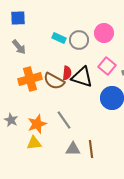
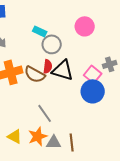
gray circle: (79, 40) -> (52, 44), moved
pink square: (107, 66) -> (93, 74), moved
orange star: (37, 124) -> (38, 136), moved
yellow triangle: (34, 143) -> (15, 136), turned 35

